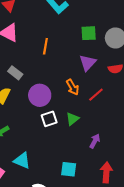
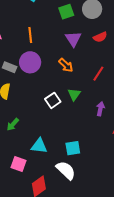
purple circle: (40, 95) -> (30, 62), moved
red line: (96, 95) -> (98, 74), moved
cyan square: (69, 169) -> (73, 148), moved

